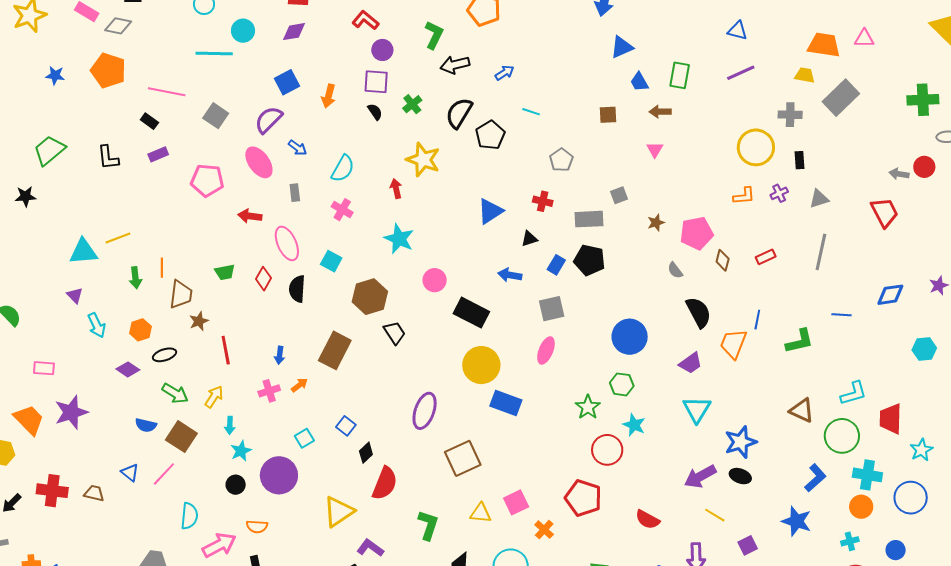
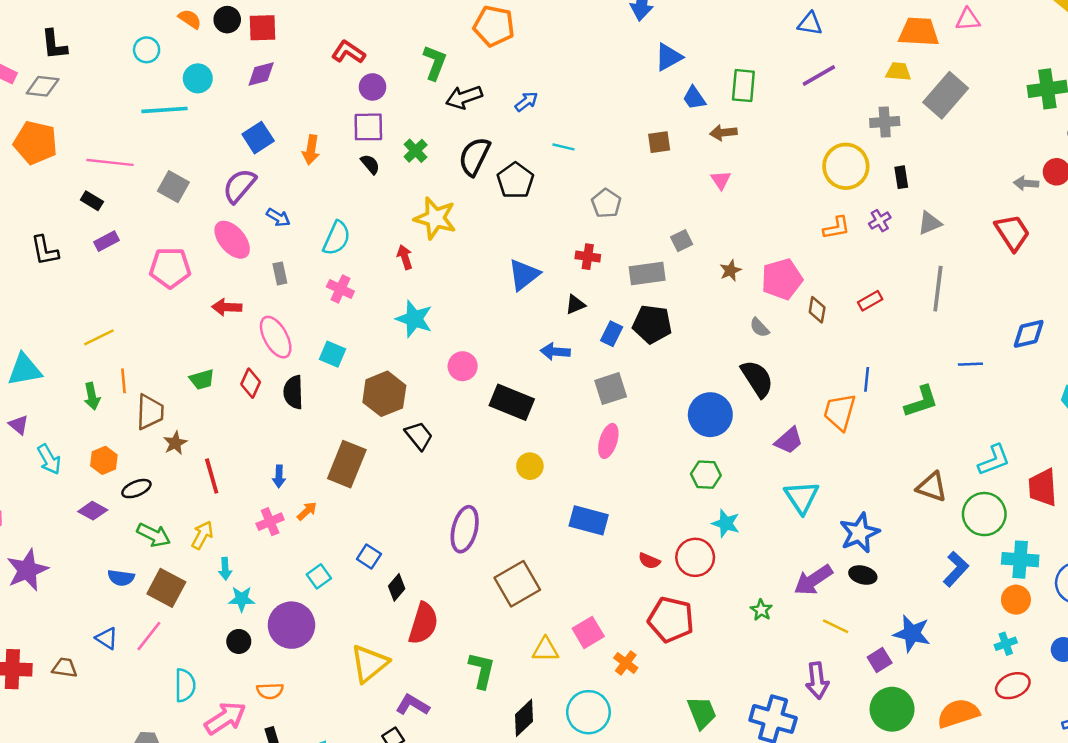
yellow line: (118, 238) -> (99, 337), moved
black semicircle: (699, 312) -> (757, 379), moved
yellow circle: (481, 365) -> (530, 466), size x0.6
blue rectangle: (506, 403) -> (589, 520), moved
green star: (588, 407) -> (761, 610), moved, size x0.7
cyan star: (241, 451) -> (242, 599), turned 30
red semicircle: (648, 520) -> (649, 561), moved, size x0.7
blue star: (797, 521) -> (912, 634), moved

